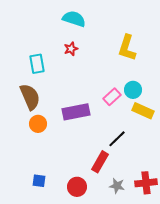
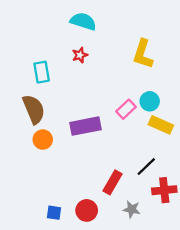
black line: (117, 139) -> (146, 167), moved
blue square: (39, 181) -> (54, 213), moved
red cross: (146, 183) -> (164, 190), moved

